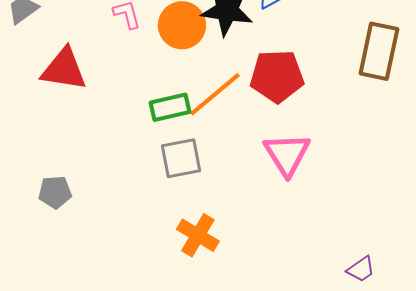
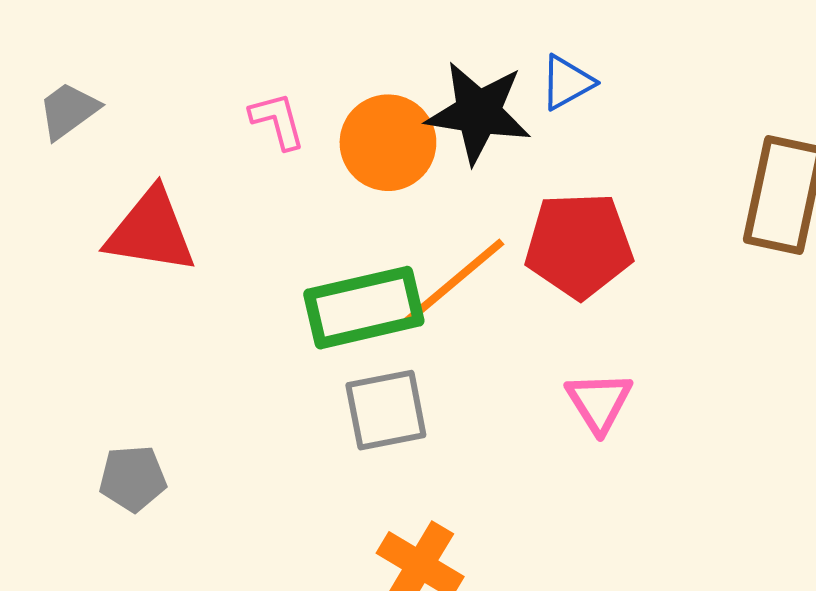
green rectangle: (170, 107) -> (364, 308), size x1.4
pink triangle: (287, 154) -> (599, 402), size x0.7

